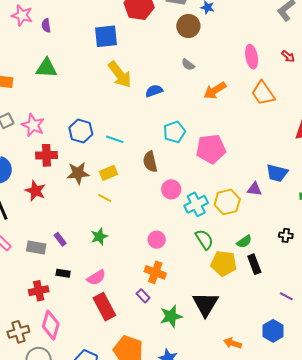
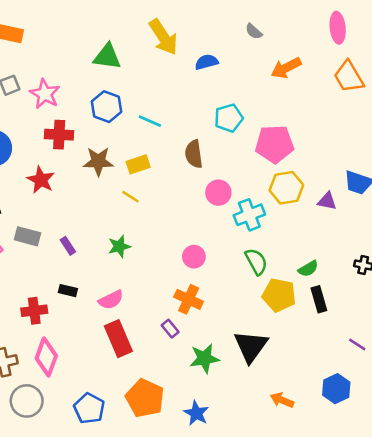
green triangle: (46, 68) -> (107, 57), moved
yellow hexagon: (227, 202) -> (286, 188), moved
gray rectangle: (36, 247) -> (27, 236), moved

